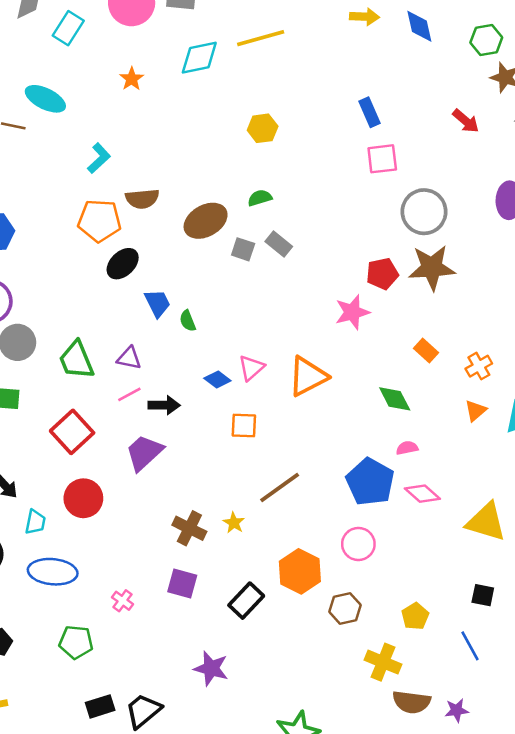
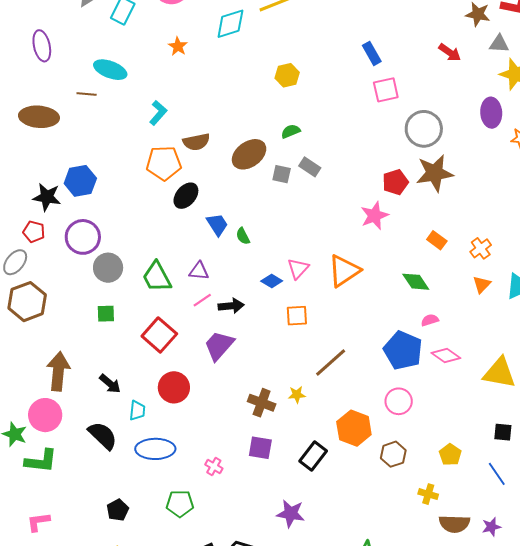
yellow star: (234, 523) -> (297, 395), turned -30
yellow cross: (383, 662) -> (428, 494), size x0.7

